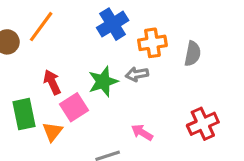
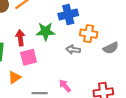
gray semicircle: (193, 54) -> (111, 48), turned 35
green star: (103, 82) -> (45, 31), moved
orange triangle: (52, 132) -> (15, 77), moved

